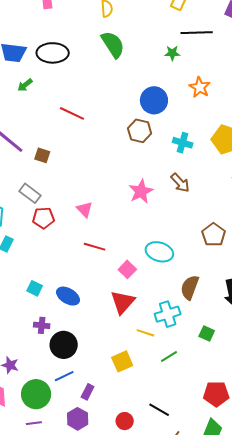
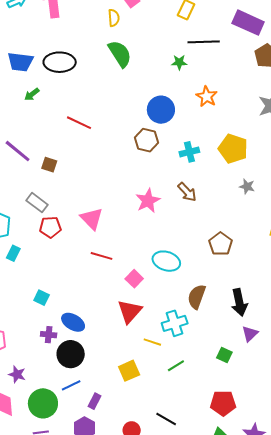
cyan cross: (183, 143) -> (189, 152), turned -30
pink triangle: (85, 209) -> (92, 219), size x1.4
blue ellipse: (68, 296) -> (73, 322), moved
green square: (207, 334) -> (224, 355), moved

